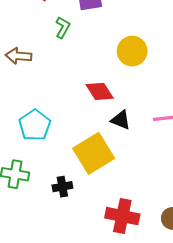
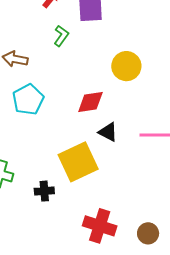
red diamond: (100, 91) -> (90, 102), turned -72
cyan pentagon: (35, 125) -> (28, 99), moved

